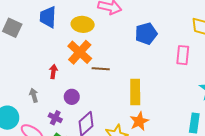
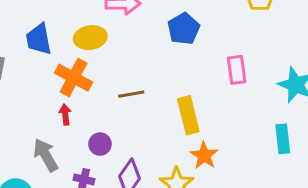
orange cross: (80, 52) -> (74, 78), moved
pink rectangle: (183, 55) -> (237, 70), moved
gray arrow: (34, 95) -> (46, 155), size x1.6

